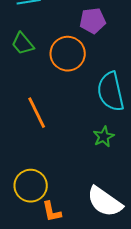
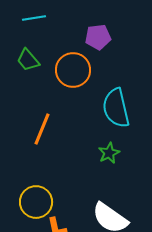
orange line: (37, 113) -> (42, 129), turned 48

